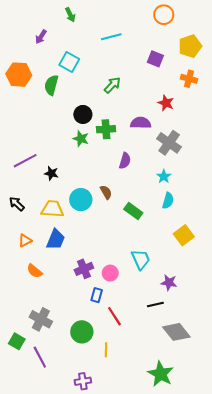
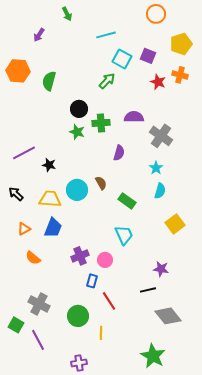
cyan square: (69, 62) -> (122, 59), moved
red star: (166, 103) -> (158, 82), moved
cyan trapezoid: (141, 259) -> (124, 235), moved

